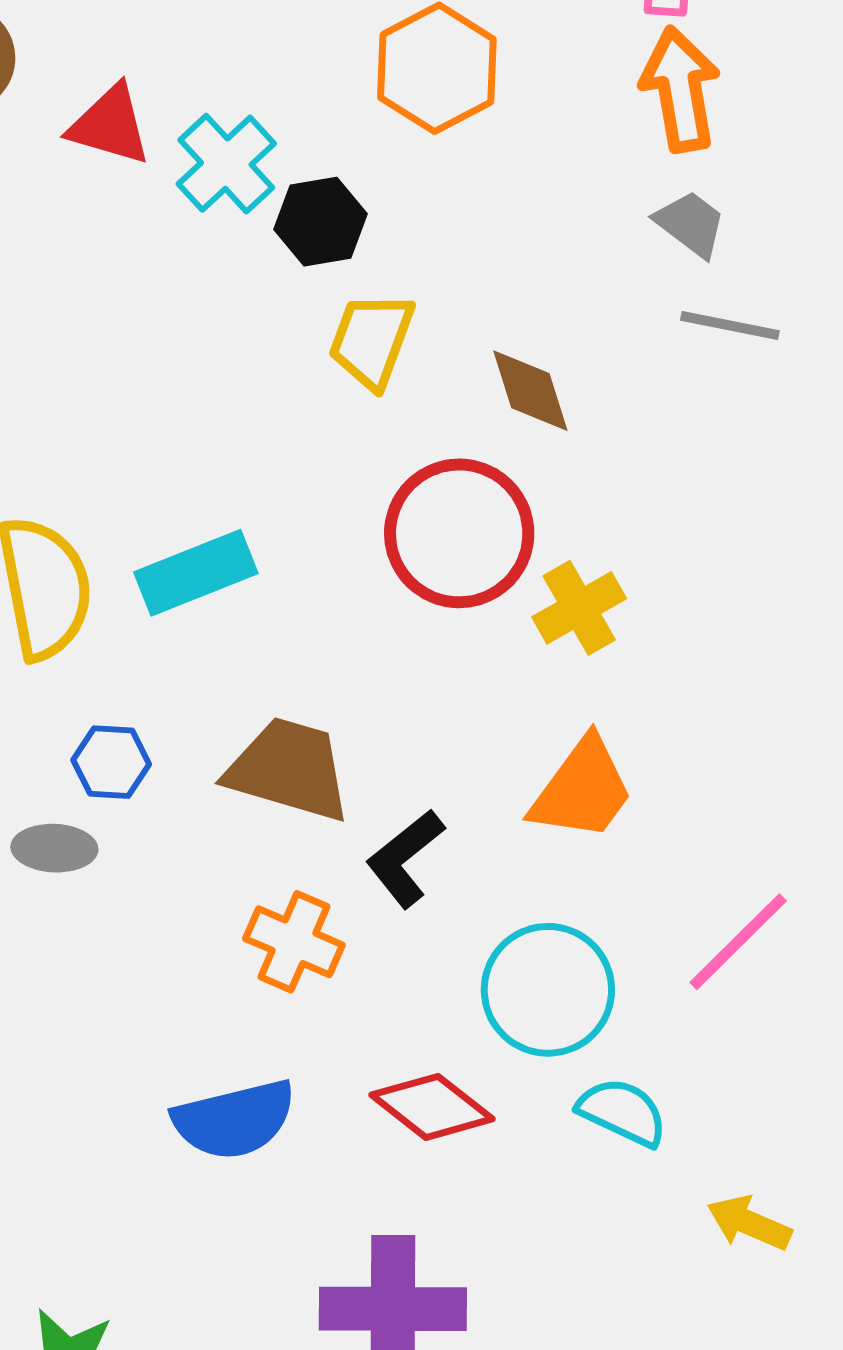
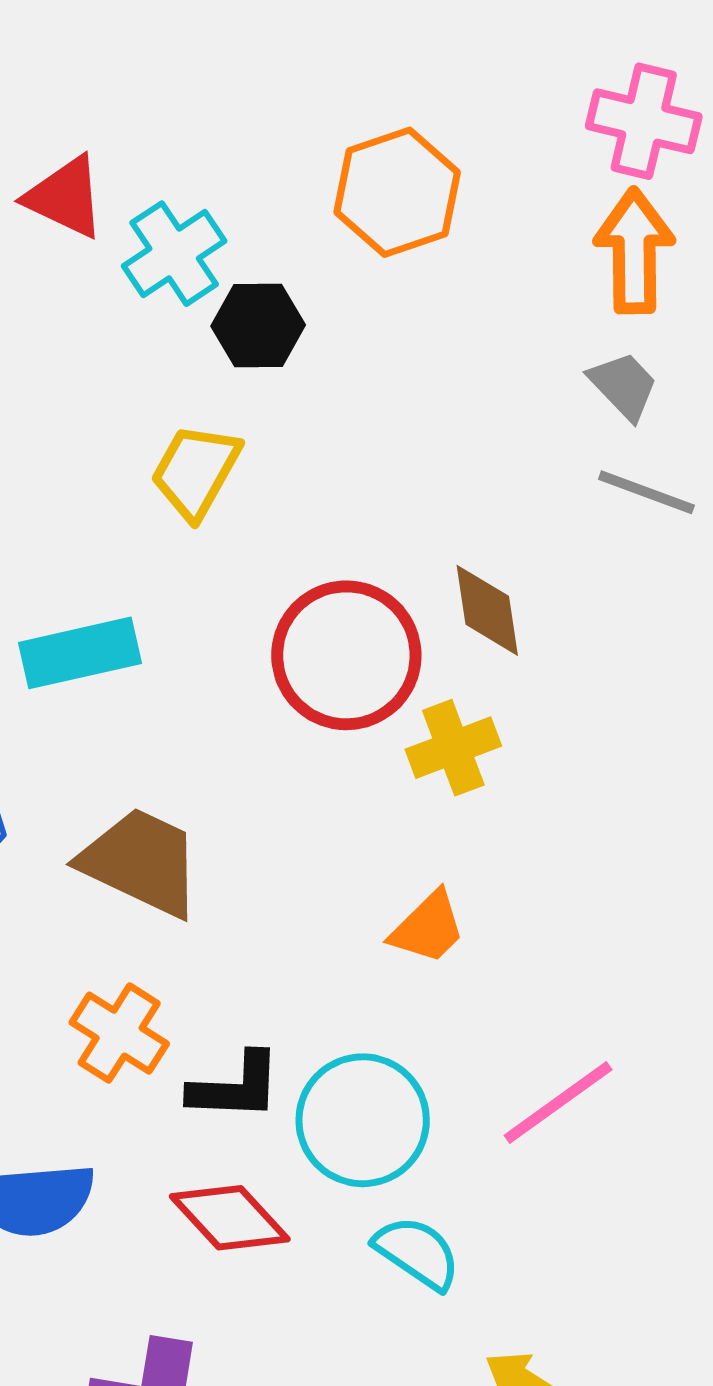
yellow trapezoid: (372, 340) -> (196, 471), moved
brown diamond: (530, 391) -> (487, 610), moved
orange trapezoid: (582, 789) -> (428, 928), size x0.7
black L-shape: (405, 858) -> (235, 1087), moved, turned -148

